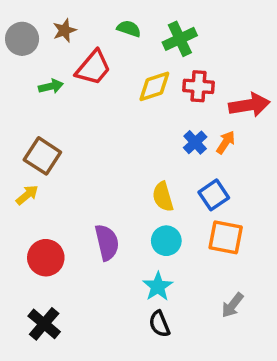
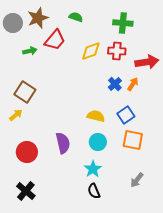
brown star: (64, 30) -> (38, 18), size x1.5
green cross: (180, 39) -> (123, 23), moved, turned 30
yellow semicircle: (163, 197) -> (96, 116), turned 120

